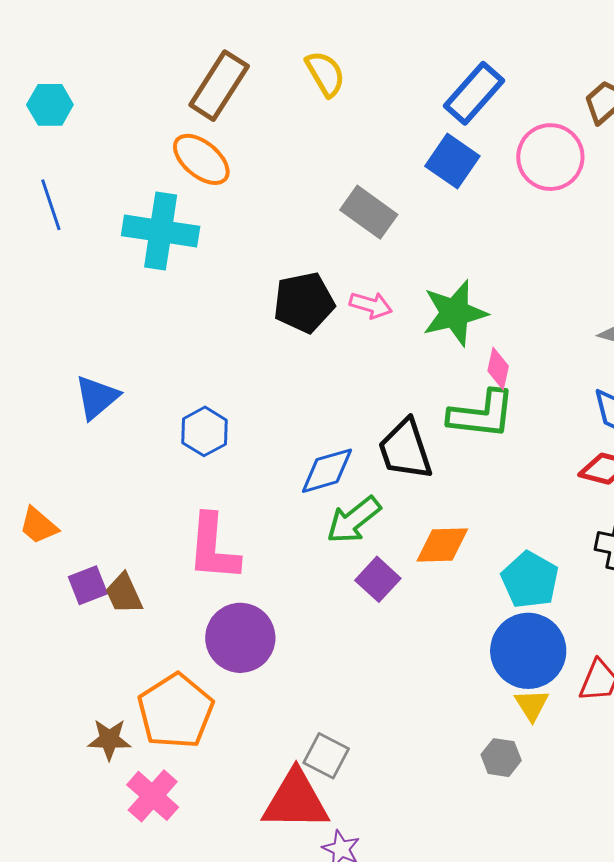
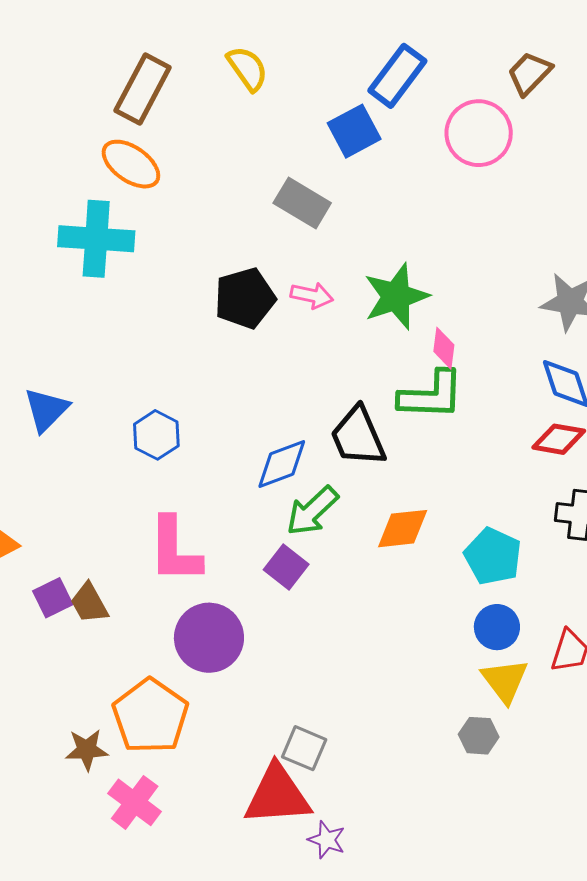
blue square: (452, 161) -> (354, 131), moved, turned 32
purple square: (378, 579) -> (286, 567), moved
blue circle: (528, 651) -> (497, 627), size x0.6
yellow triangle: (532, 705) -> (505, 681), size x1.4

